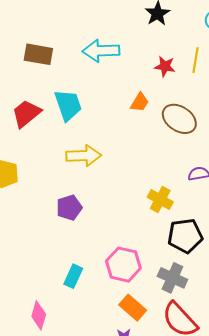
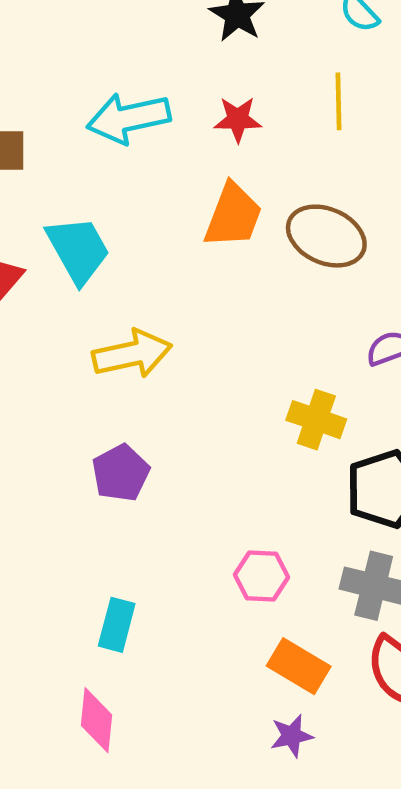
red star: (165, 66) -> (238, 119), moved
orange trapezoid: (140, 102) -> (233, 216), size x1.5
pink hexagon: (123, 265) -> (261, 576), size x0.7
cyan rectangle: (73, 276) -> (117, 625), moved

